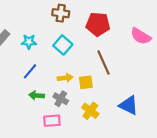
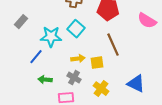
cyan star: (29, 42) -> (51, 37), moved, size x1.5
blue line: (30, 71) -> (36, 57), moved
green arrow: (37, 95) -> (45, 80), moved

